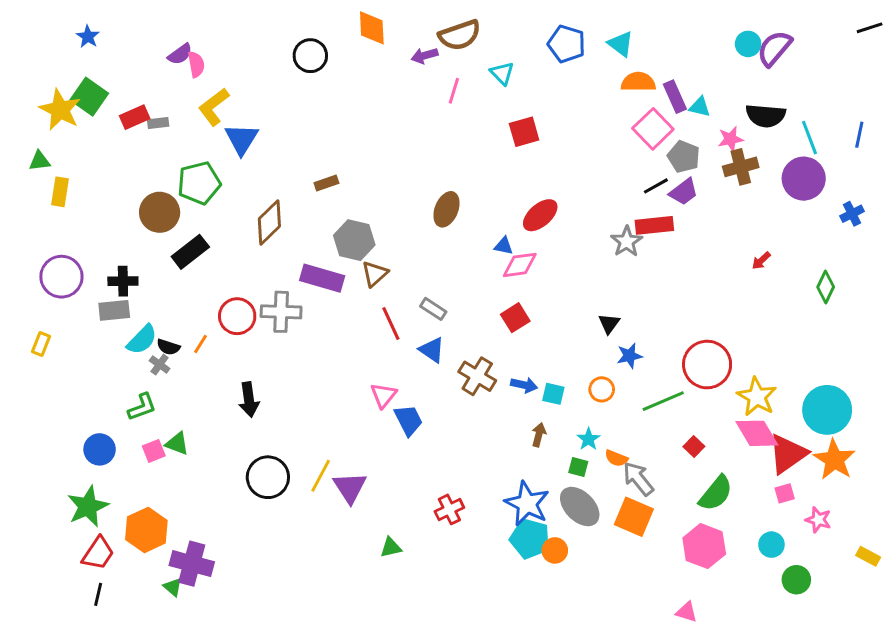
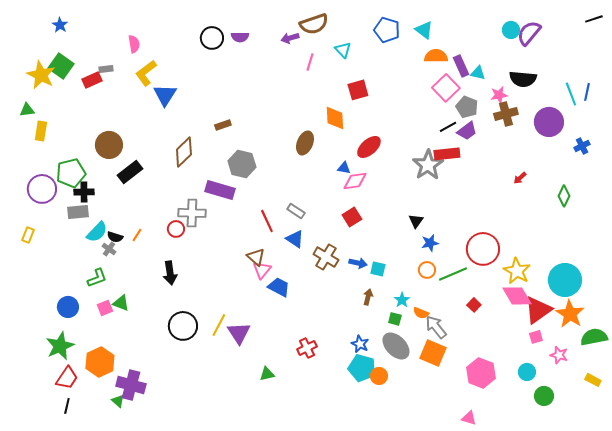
orange diamond: (372, 28) -> (335, 118), moved
purple semicircle: (180, 54) -> (240, 37), moved, turned 36
gray rectangle: (158, 123) -> (106, 69), moved
cyan line: (810, 138) -> (571, 94), moved
green pentagon: (199, 183) -> (71, 173), moved
gray star: (627, 242) -> (428, 165), size x1.4
brown triangle: (375, 274) -> (256, 257), moved, turned -36
red circle: (237, 316) -> (176, 229), moved, size x0.7
orange circle: (602, 389) -> (427, 270), moved
blue trapezoid: (408, 420) -> (279, 287), turned -35
green semicircle: (716, 493) -> (594, 337), moved, turned -140
blue star: (527, 504) -> (360, 344), size x0.6

